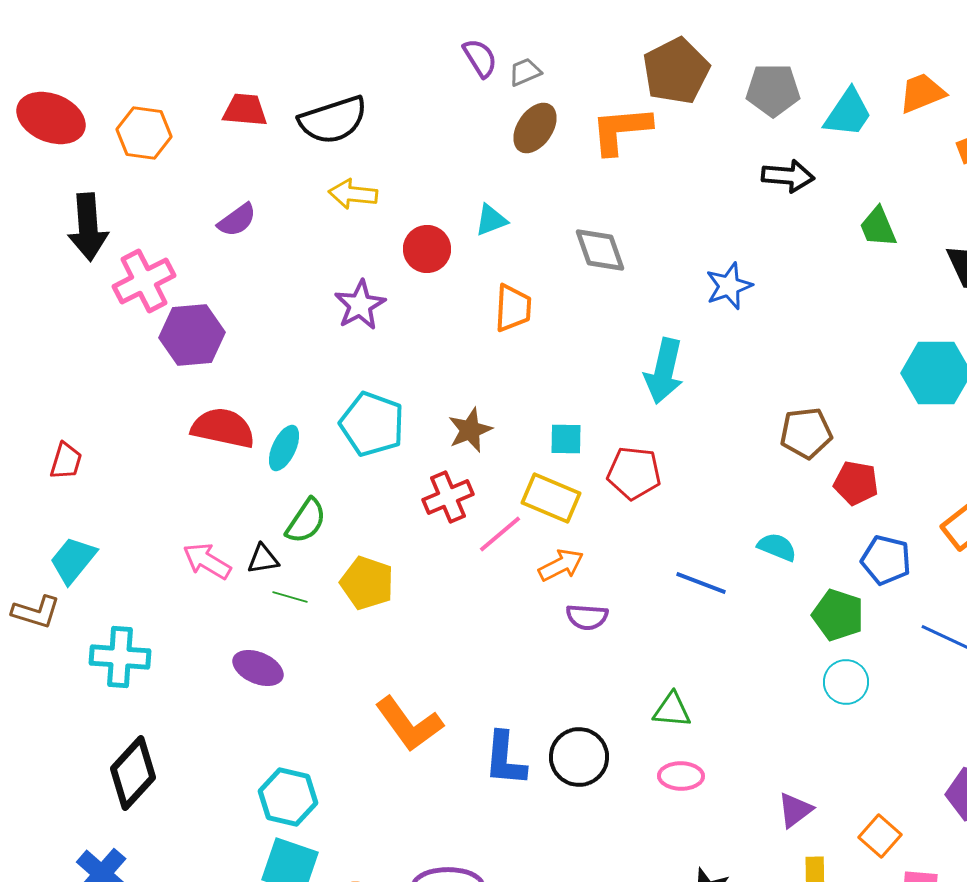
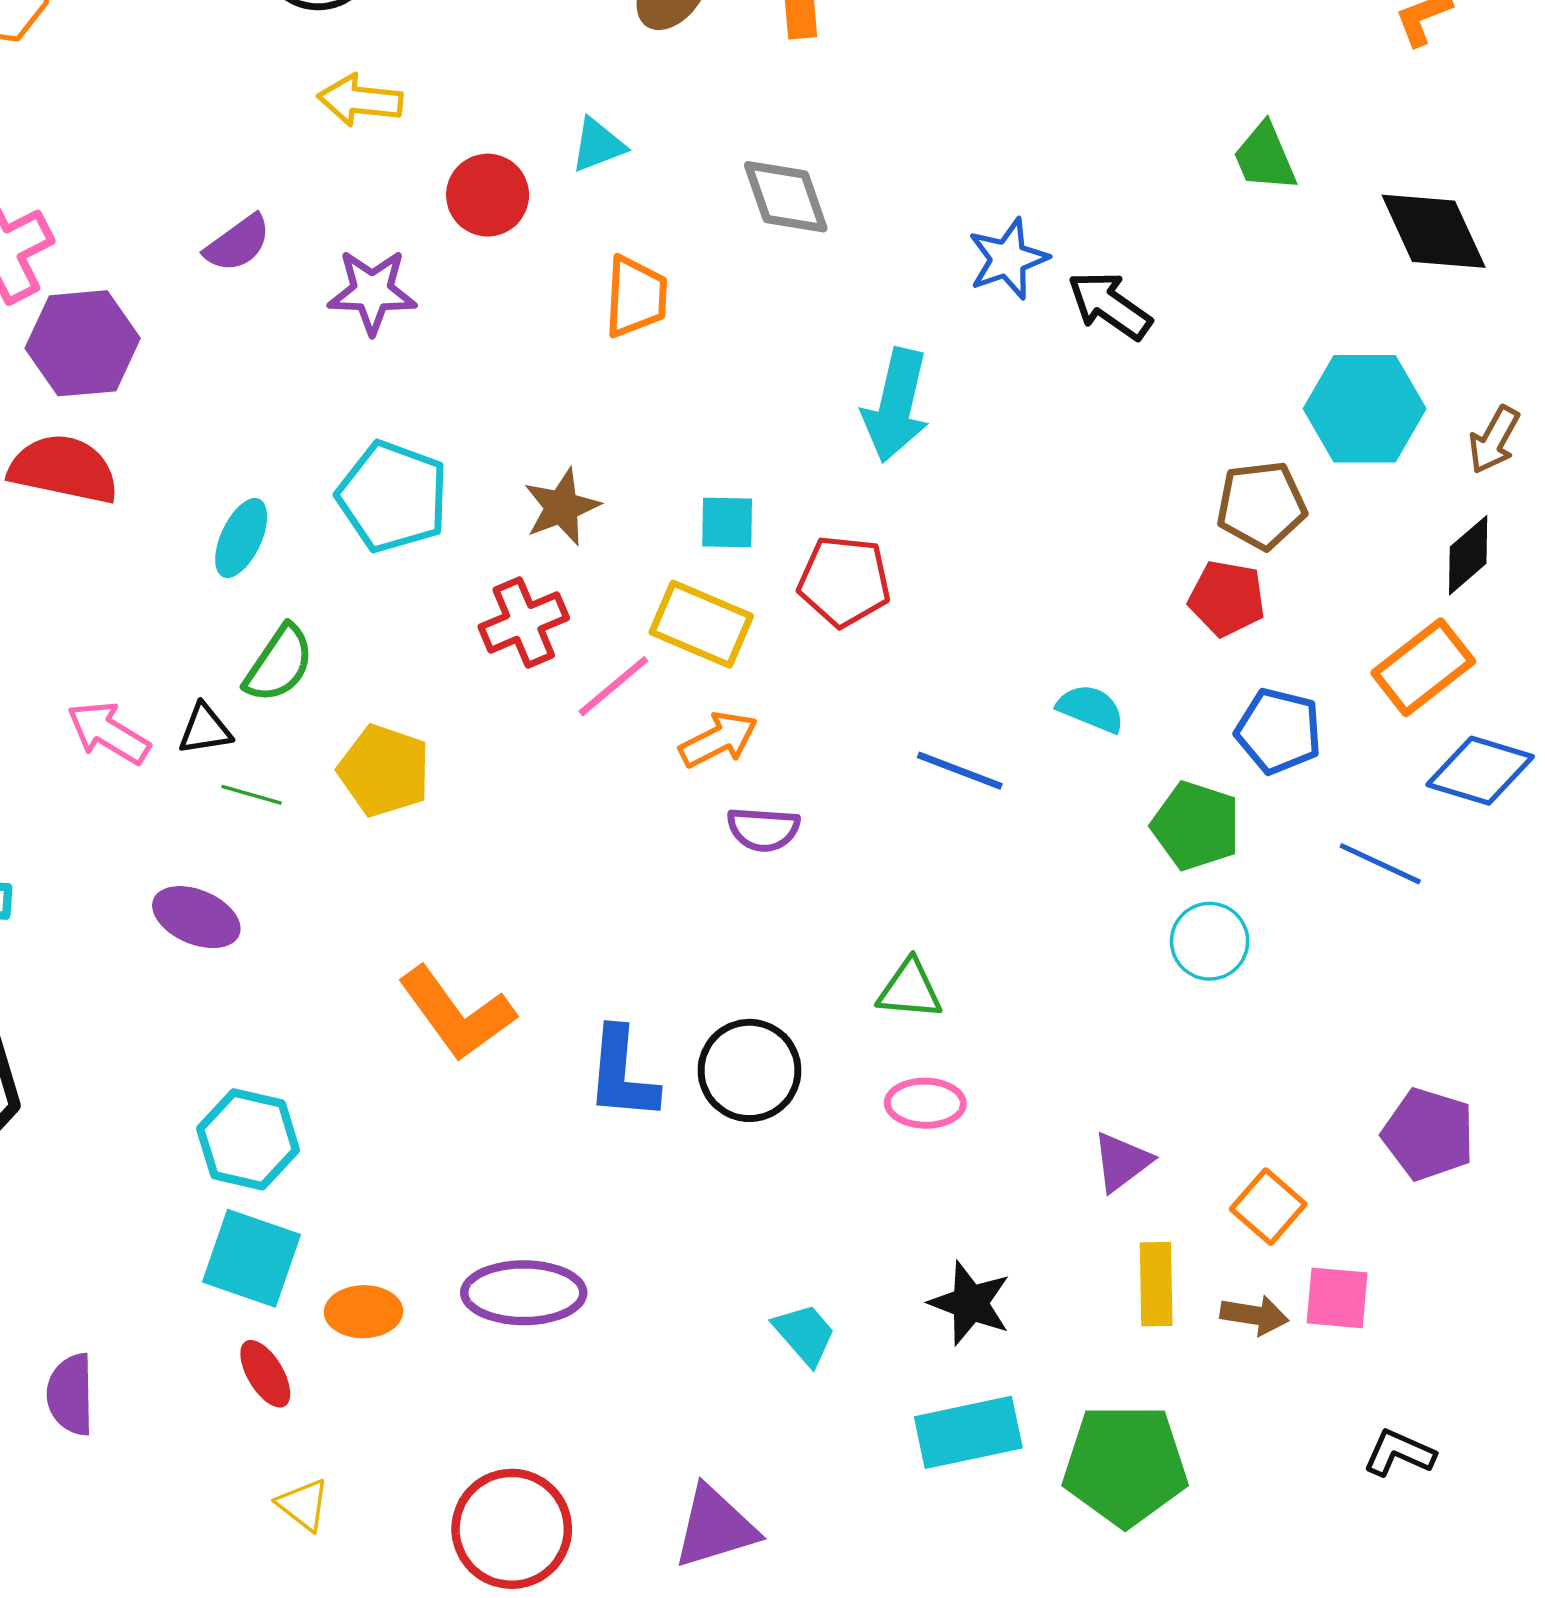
black arrow: (788, 176) -> (1110, 305), moved, turned -150
purple semicircle: (237, 220) -> (238, 243), moved
purple star: (360, 305) -> (372, 292), turned 30
red semicircle: (223, 428) -> (64, 469), moved
brown pentagon: (806, 433) -> (1261, 505), moved

